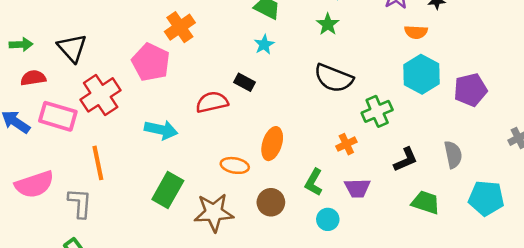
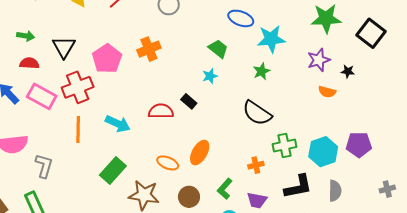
pink pentagon: (151, 62) -> (107, 59), moved
cyan hexagon: (422, 74) -> (323, 152), moved
black L-shape: (406, 160) -> (298, 187), size x1.4
orange line: (98, 163) -> (78, 129), moved

